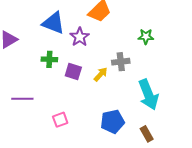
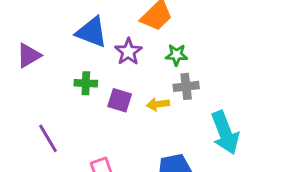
green star: (146, 37) -> (177, 55), moved
yellow arrow: (101, 74) -> (158, 104), turned -140
purple line: (22, 99) -> (48, 138), turned 60

